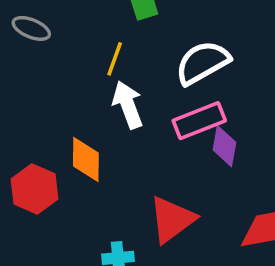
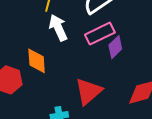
purple diamond: (224, 146) -> (115, 47), turned 40

